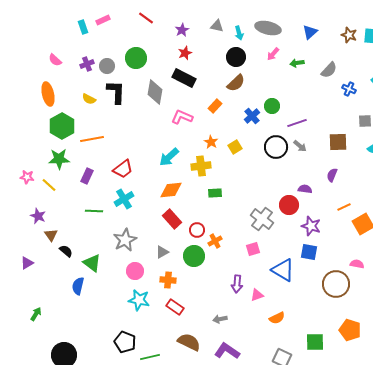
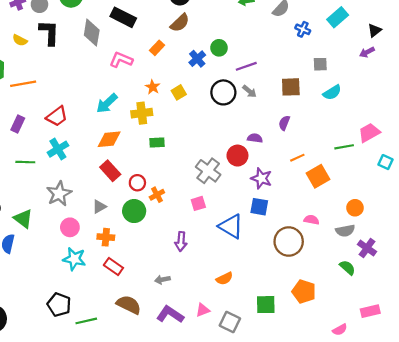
pink triangle: (257, 295) -> (203, 310), moved

